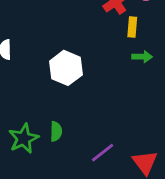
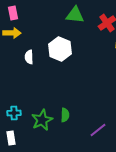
white hexagon: (66, 68) -> (60, 49), moved

